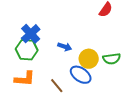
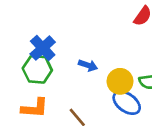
blue ellipse: (81, 75) -> (127, 103), moved

